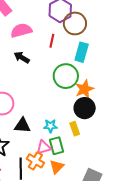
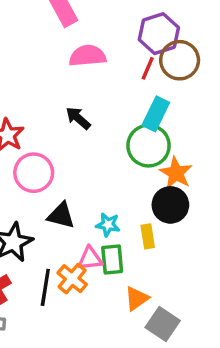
red line: (52, 41) -> (148, 68), moved
cyan rectangle: (82, 52) -> (156, 114), moved
black arrow: (22, 57) -> (78, 118), moved
orange star: (85, 89) -> (176, 173), turned -30
orange triangle: (57, 167) -> (137, 299), moved

